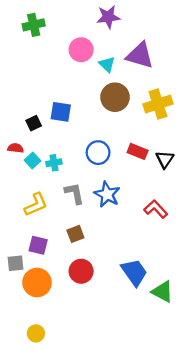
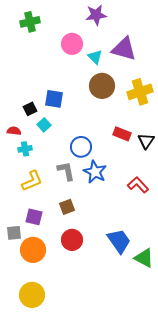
blue circle: (98, 153) -> (81, 147), moved
cyan square: (32, 160) -> (44, 125), moved
cyan cross: (54, 163) -> (25, 149), moved
yellow circle: (36, 333) -> (32, 295), size x1.6

